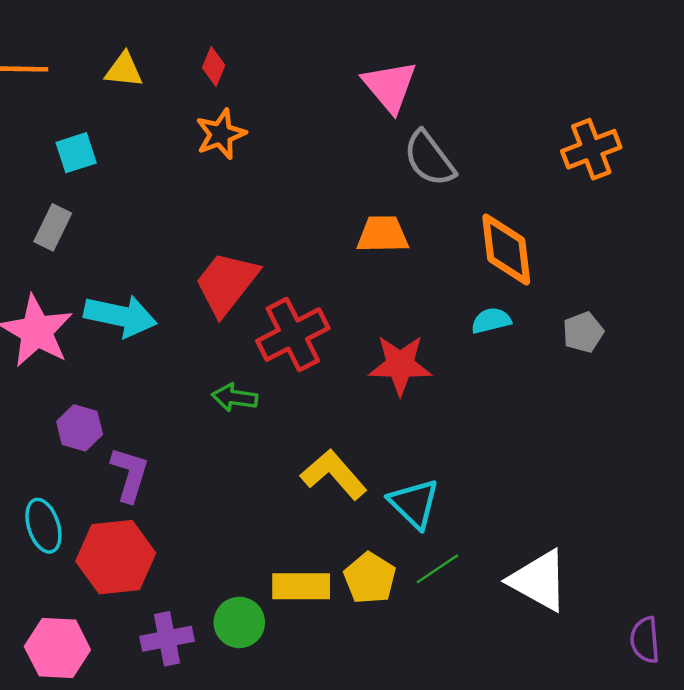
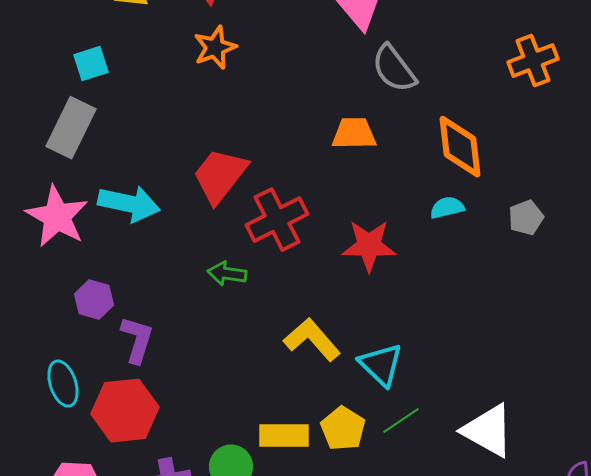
gray rectangle: (53, 227) -> (71, 128), size x1.5

